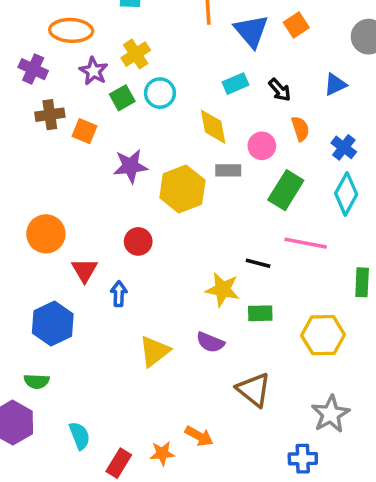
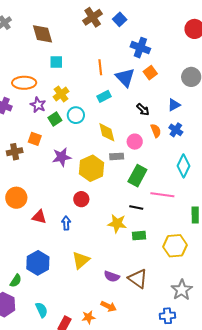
cyan rectangle: (235, 84) -> (104, 96), moved
brown cross: (50, 115) -> (15, 152), moved
blue cross: (344, 147) -> (176, 130), moved
green rectangle: (286, 190) -> (137, 176), moved
red circle: (138, 241) -> (81, 199), moved
red triangle: (85, 270) -> (39, 217), turned -42
blue arrow: (119, 294) -> (66, 223), moved
blue hexagon: (53, 323) -> (38, 263), moved
purple semicircle: (210, 342) -> (112, 276), moved
green semicircle: (37, 381) -> (16, 281), turned -56

